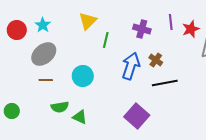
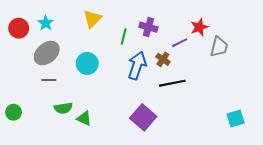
purple line: (171, 22) -> (180, 43), moved, turned 70
green line: (106, 40) -> (124, 36), moved
cyan circle: (83, 76) -> (87, 63), moved

